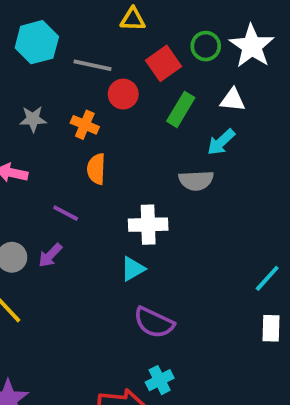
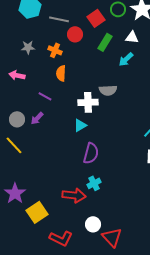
gray semicircle: (196, 180) -> (108, 90), moved
purple semicircle: (154, 323) -> (91, 153), turned -100

